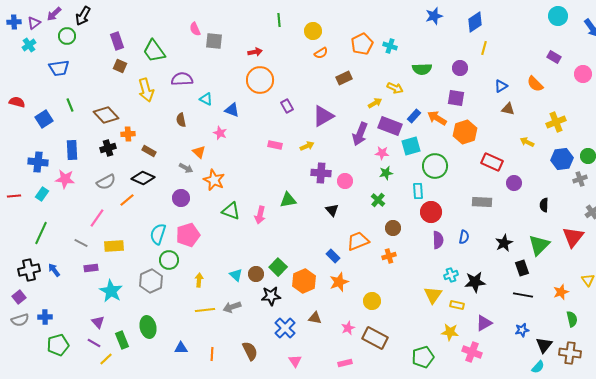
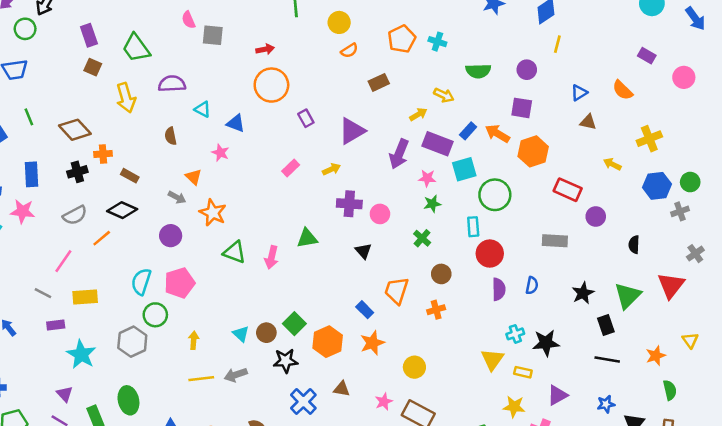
pink rectangle: (275, 145) -> (291, 168), turned -56
orange trapezoid: (358, 241) -> (397, 291), turned -50

